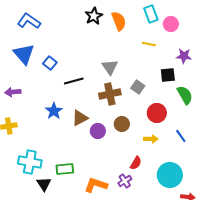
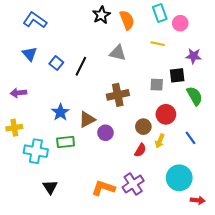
blue triangle: (24, 54) -> (30, 54), size x0.7
gray triangle: (110, 67) -> (118, 53), moved, turned -42
black line: (74, 81) -> (81, 66), moved, turned -48
gray square: (138, 87) -> (157, 85), moved, turned -32
brown circle: (122, 124) -> (143, 127), moved
yellow arrow: (151, 139) -> (160, 141), turned 112
cyan cross: (30, 162) -> (36, 151), moved
red semicircle: (136, 163) -> (140, 150), moved
green rectangle: (65, 169) -> (66, 142), moved
purple cross: (125, 181) -> (133, 184), size x1.5

